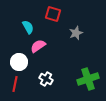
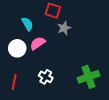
gray star: (76, 33) -> (64, 28), moved
white circle: (19, 62) -> (17, 48), moved

